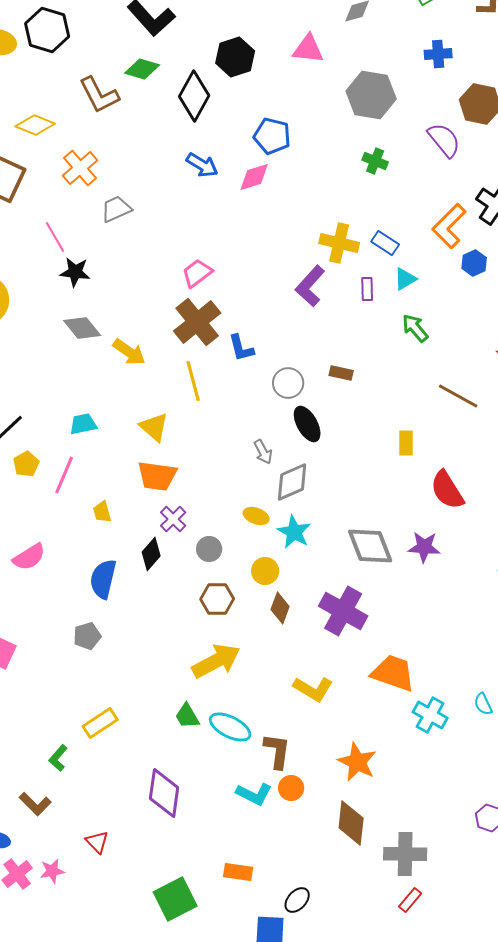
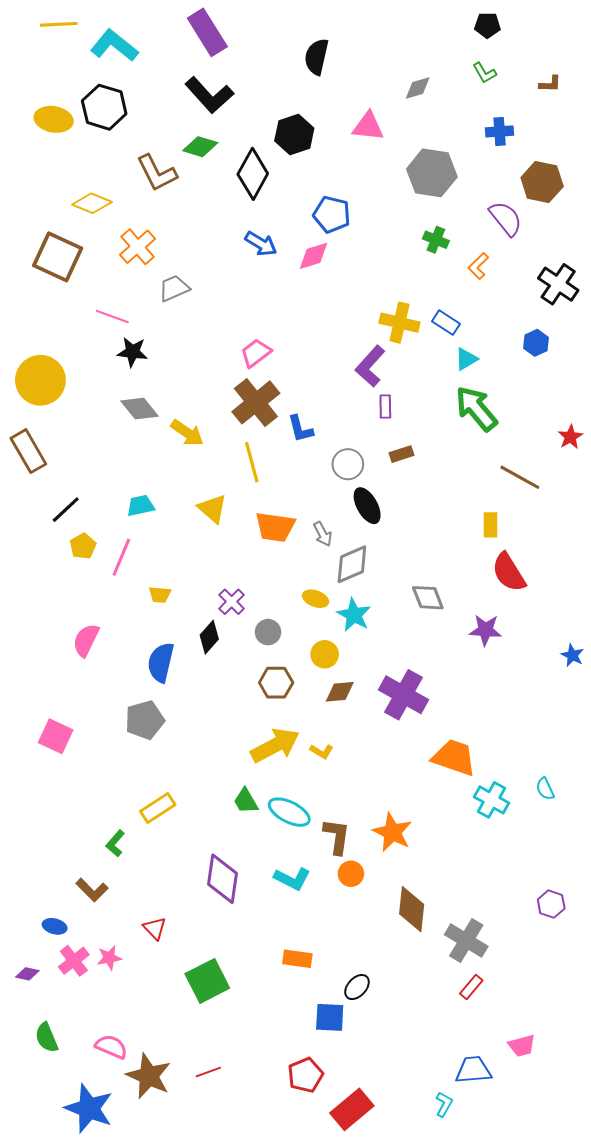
orange L-shape: (449, 226) -> (478, 266), moved, size x0.6
pink line: (55, 237) -> (112, 317), turned -40
purple rectangle: (367, 289) -> (385, 407), moved
green arrow: (415, 328) -> (476, 409), size x1.6
brown rectangle: (341, 373) -> (401, 454), turned -30
yellow rectangle: (406, 443) -> (490, 525), moved
orange trapezoid: (157, 476) -> (275, 527), moved
yellow trapezoid: (102, 512) -> (160, 595), turned -70
gray diamond: (370, 546) -> (428, 598), moved, size x0.7
pink semicircle: (29, 557) -> (86, 640), turned 148
brown diamond: (280, 608) -> (340, 692), turned 64
gray pentagon: (87, 636) -> (145, 720), size x1.4
yellow L-shape: (313, 689) -> (322, 751), moved, size x0.6
orange star: (357, 762) -> (392, 832), moved
cyan L-shape: (254, 794) -> (292, 879), moved
gray cross: (405, 854) -> (466, 941), turned 30
green square: (175, 899) -> (207, 981), moved

